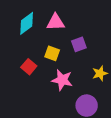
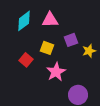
yellow star: (100, 73) -> (89, 51), moved
pink star: (62, 80) -> (56, 72), turned 30

